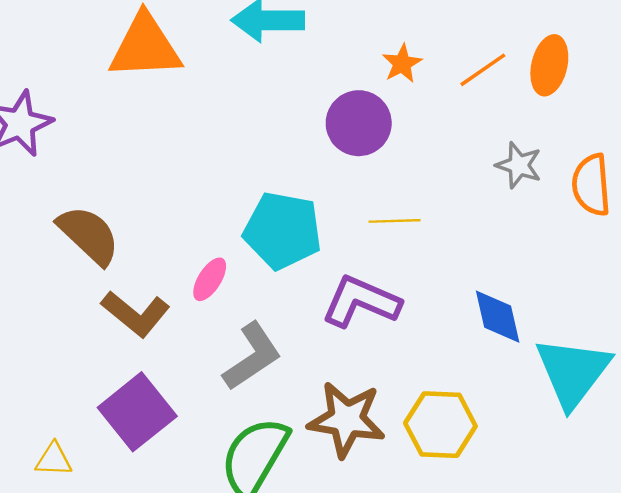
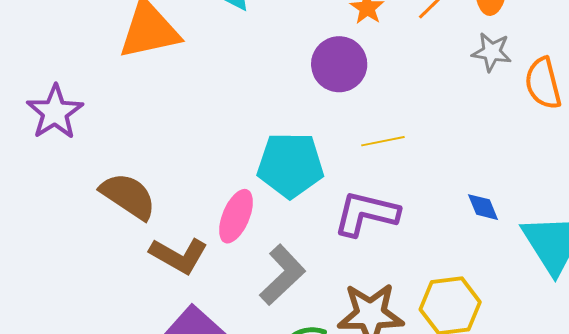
gray star: (519, 165) -> (492, 52), moved
pink ellipse: (210, 279) -> (236, 216), size x1.4
blue diamond: (498, 317) -> (483, 207), size x0.7

